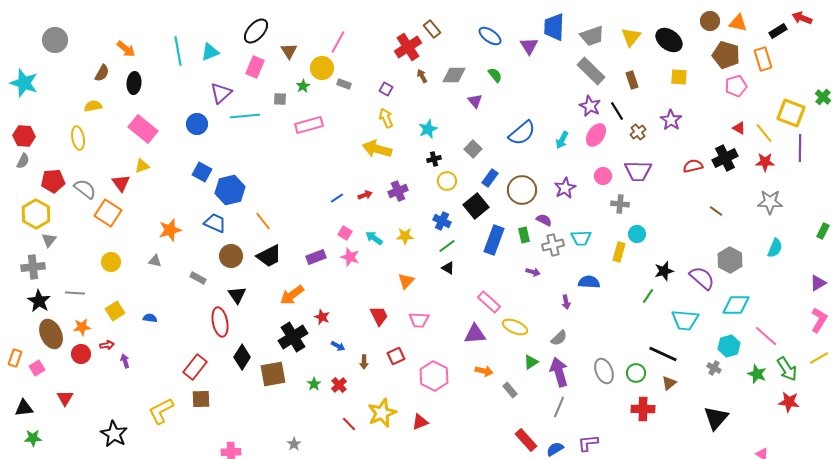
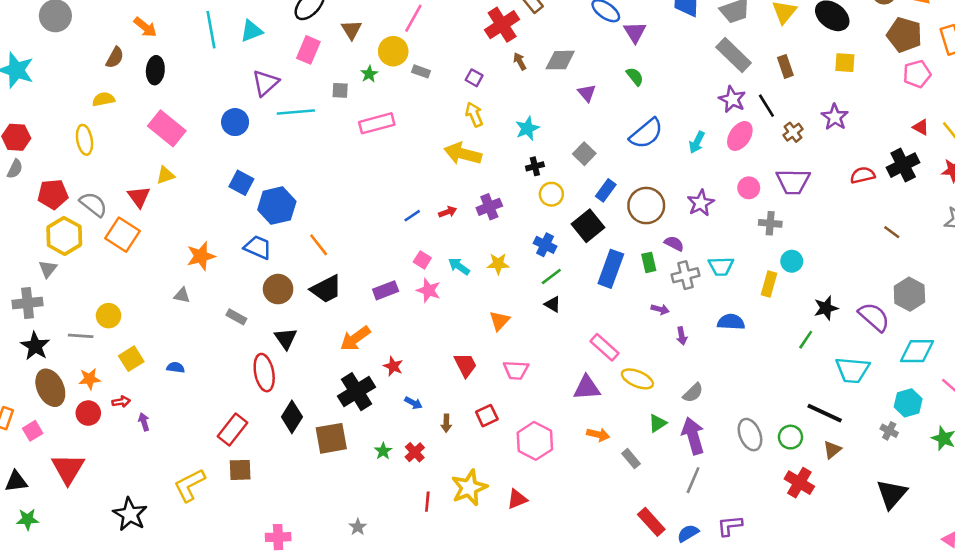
purple triangle: (529, 46) -> (635, 32), moved
green semicircle: (495, 75) -> (635, 77), moved
yellow hexagon: (36, 214) -> (64, 236), moved
yellow circle: (111, 262) -> (109, 316), moved
purple arrow: (566, 302) -> (682, 336), moved
red triangle: (65, 398) -> (68, 469), size x1.6
red cross: (643, 409) -> (799, 483), turned 30
red line: (349, 424) -> (427, 502), turned 49

